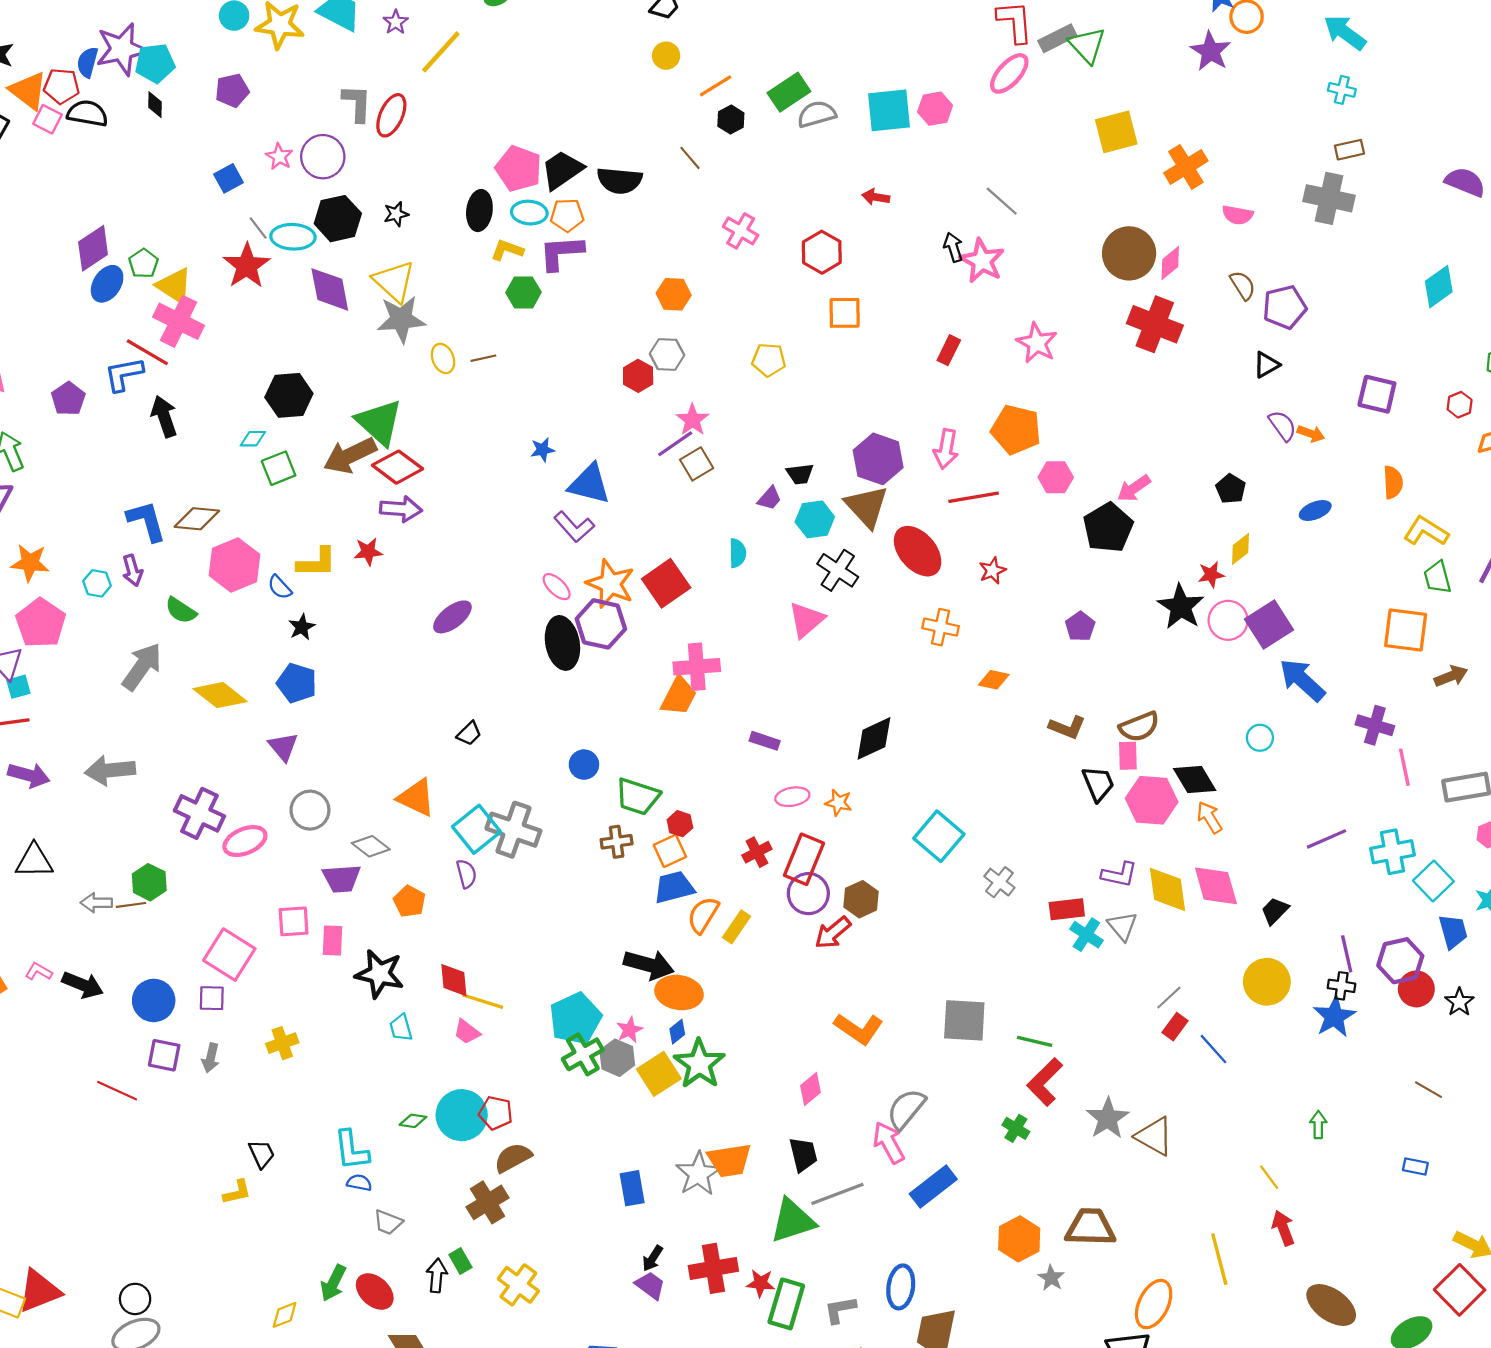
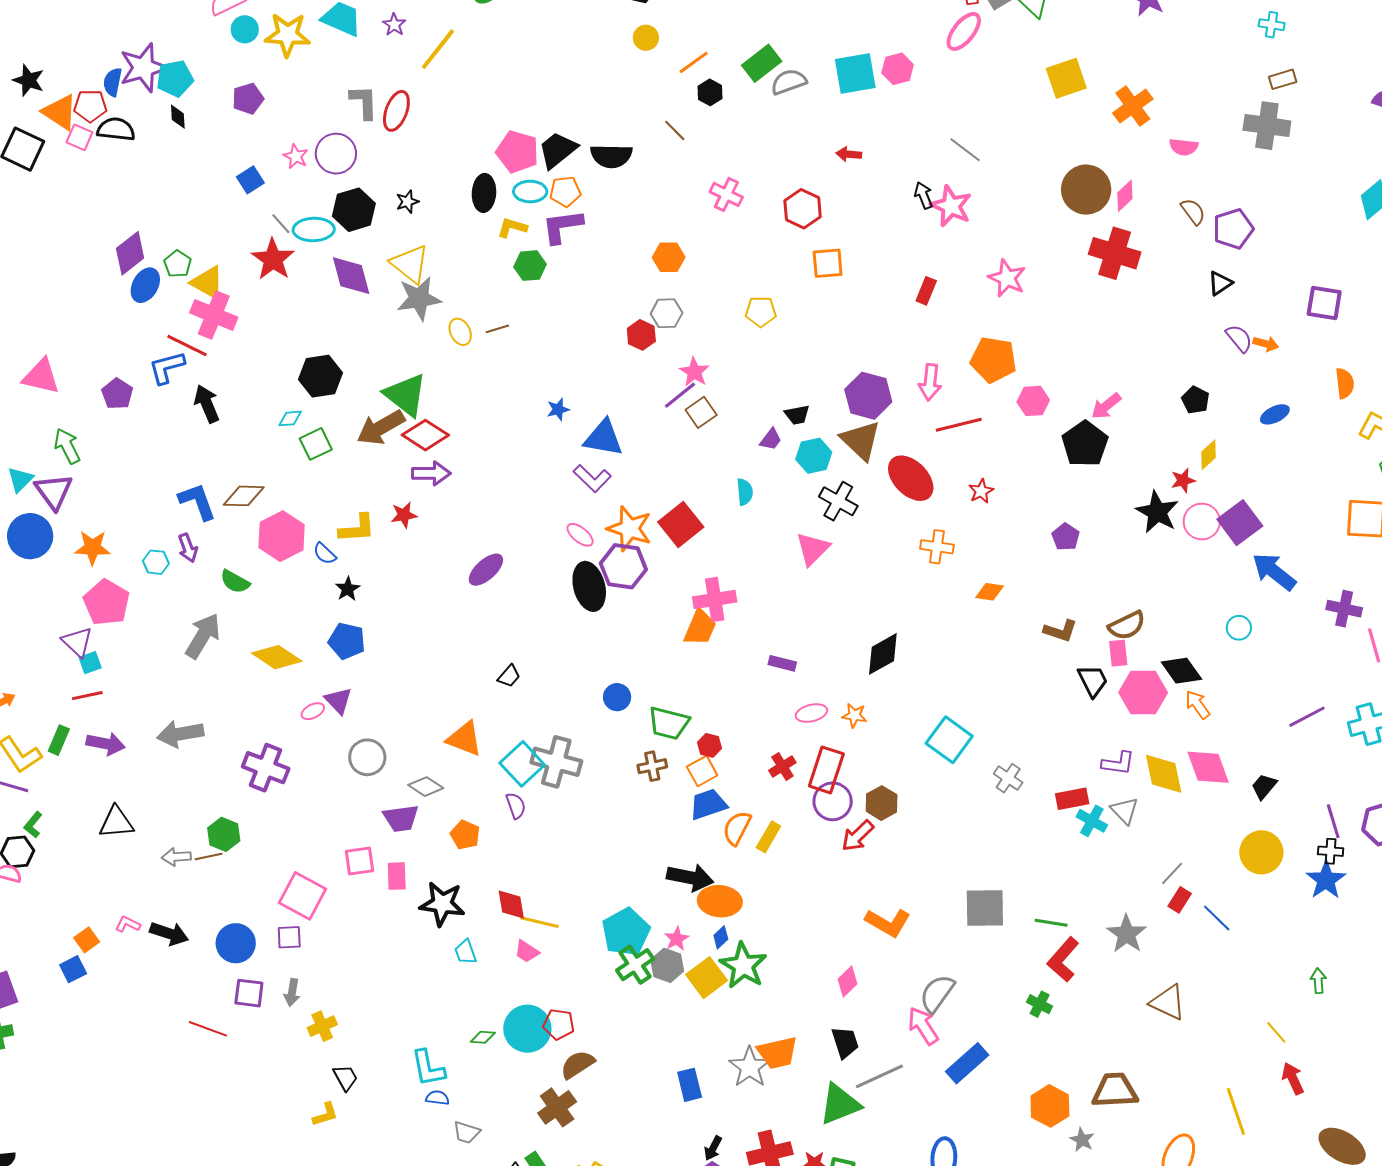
pink ellipse: (245, 841) -> (313, 711), moved, size x0.6
yellow cross: (282, 1043) -> (322, 1026), moved
gray star: (1108, 1118) -> (1127, 934), moved

